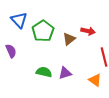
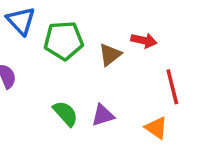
green pentagon: (43, 31) -> (64, 40), turned 30
green semicircle: (44, 72) -> (65, 114), turned 35

